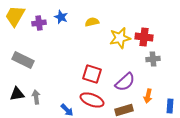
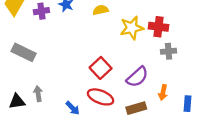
red square: (92, 74) -> (101, 68), turned 30
black triangle: (17, 94) -> (17, 101), moved

